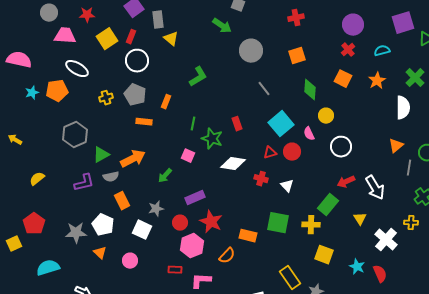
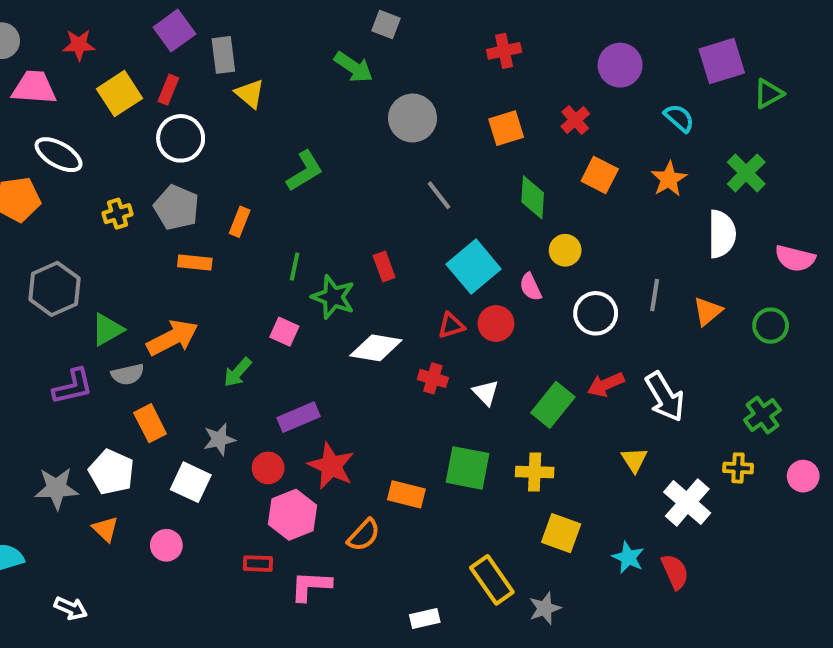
red cross: (348, 50) -> (575, 120), moved
cyan semicircle: (382, 51) -> (679, 118), turned 56
gray line: (409, 168) -> (655, 295), moved
green rectangle: (328, 205) -> (553, 405), moved

